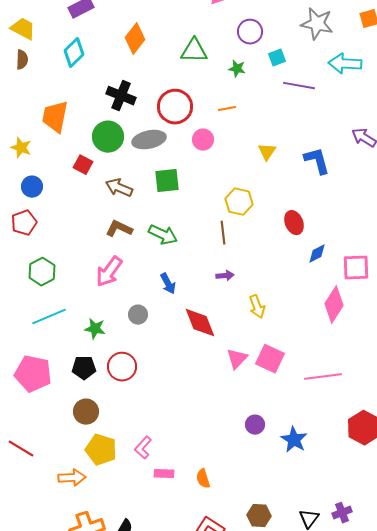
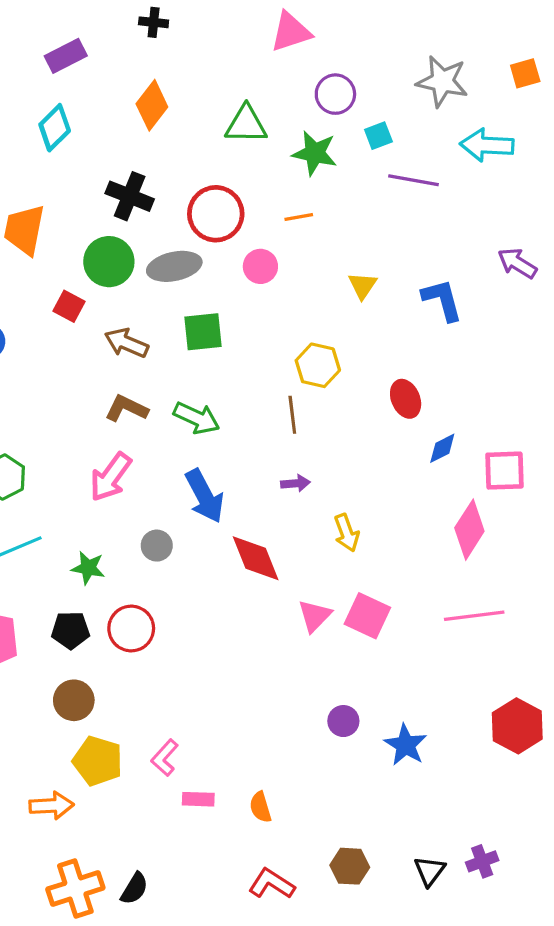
green star: (237, 69) -> (315, 153), size x1.6
blue arrow: (168, 284) -> (205, 496), size x1.6
pink line: (323, 377) -> (474, 616), moved

